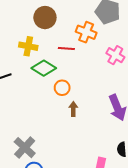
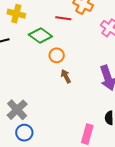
yellow cross: (28, 46) -> (16, 14), moved
brown arrow: (73, 109) -> (66, 76), turned -32

